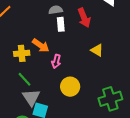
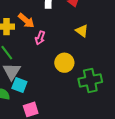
yellow circle: (70, 87) -> (64, 63), moved

